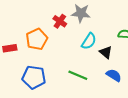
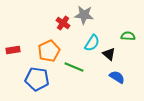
orange pentagon: (37, 39) -> (49, 51), moved
green line: (78, 75) -> (74, 67), moved

